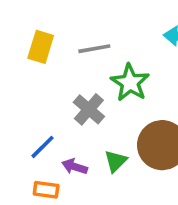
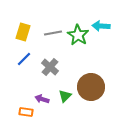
green star: (130, 83) -> (78, 35), moved
blue line: (42, 147) -> (24, 59), moved

